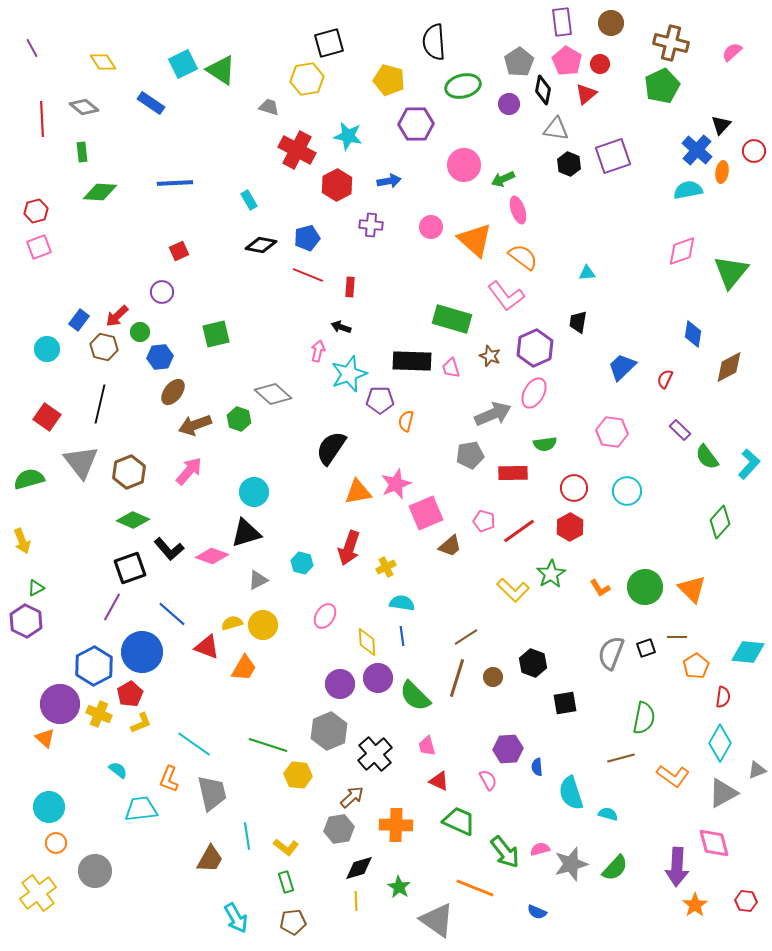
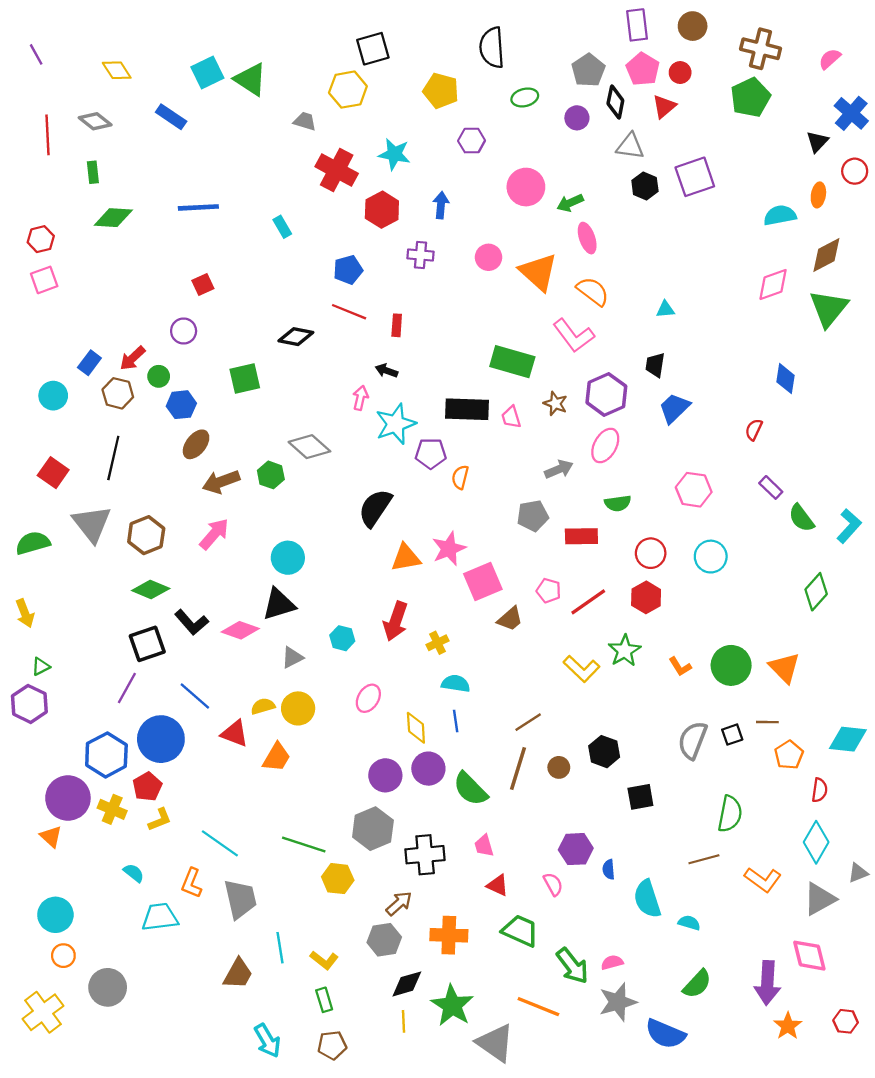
green ellipse: (463, 86) -> (525, 97), size x0.7
purple hexagon: (416, 124) -> (472, 141), size x0.7
blue cross: (697, 150) -> (851, 113), moved
blue arrow: (389, 181) -> (441, 205), turned -75
black diamond: (261, 245) -> (296, 337), moved
blue trapezoid: (622, 367) -> (674, 408), moved
brown diamond: (729, 367) -> (826, 255), moved
gray arrow: (493, 414) -> (559, 469), size x0.7
black cross: (375, 754) -> (425, 855), turned 36
gray star: (571, 864) -> (618, 1002), moved
green star: (399, 887) -> (452, 1005), size x1.6
blue semicircle: (537, 912) -> (665, 1034), moved, size x1.8

